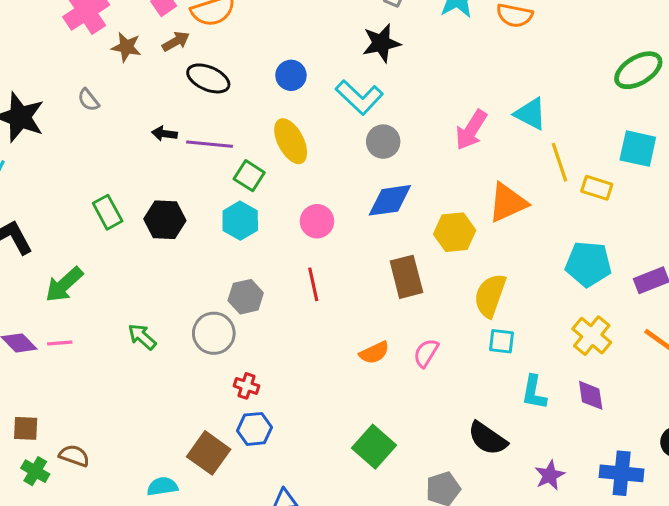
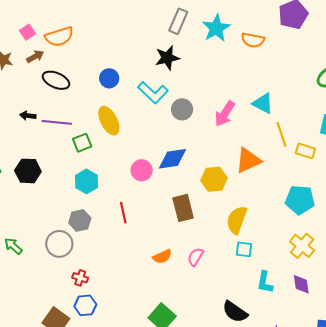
gray circle: (383, 142) -> (182, 109), moved
green square: (249, 176) -> (82, 143), turned 36
cyan hexagon: (240, 221) -> (86, 181), moved
pink circle: (317, 221) -> (142, 170), moved

